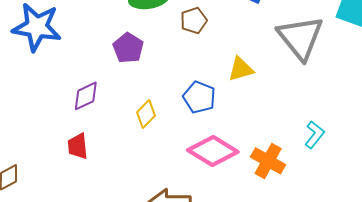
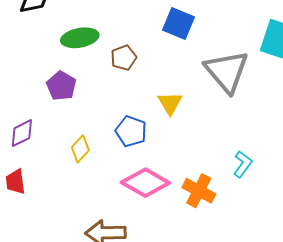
yellow triangle: (241, 69) -> (170, 103), turned -44

